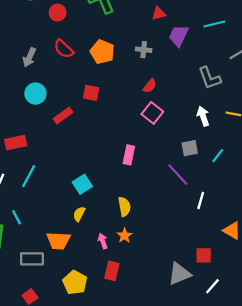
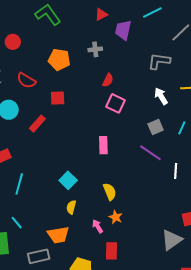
red circle: (58, 13) -> (13, 42), moved
red semicircle: (64, 49) -> (26, 81), moved
gray L-shape: (210, 78) -> (159, 61), turned 130

